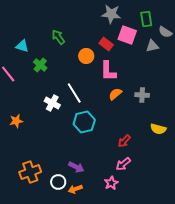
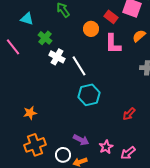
orange semicircle: (115, 94) -> (139, 36), moved
white cross: (52, 103) -> (57, 57), moved
orange star: (16, 121) -> (30, 113), moved
pink arrow: (123, 164) -> (128, 153), moved
pink star: (111, 183) -> (106, 147), moved

